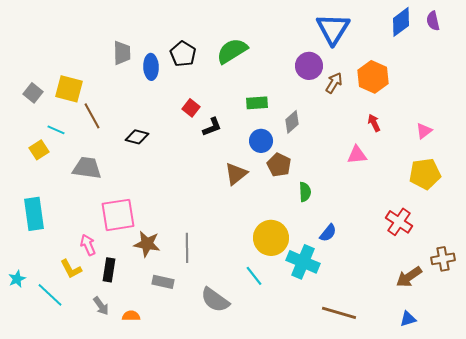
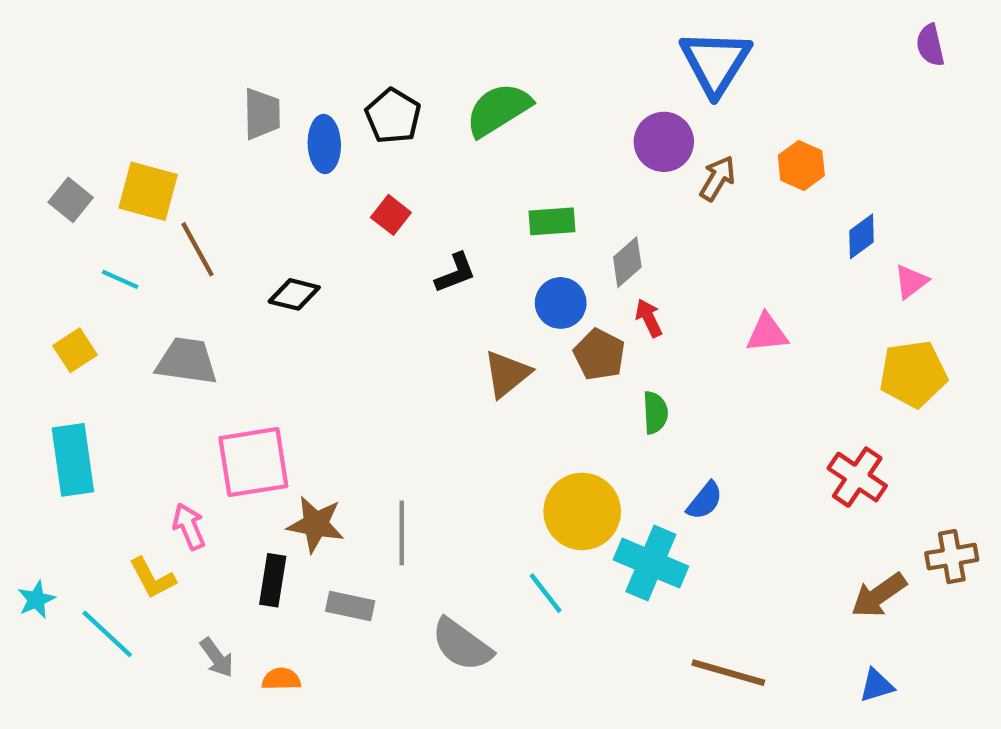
blue diamond: (401, 22) -> (862, 236), moved, size x0.7
orange hexagon: (373, 77) -> (801, 165), size x0.7
red square: (191, 108) -> (391, 215), moved
red arrow: (374, 123) -> (649, 318), moved
yellow square: (39, 150) -> (75, 350), moved
black rectangle: (109, 270) -> (273, 580), moved

